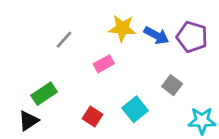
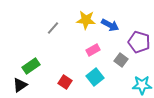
purple pentagon: (192, 37) -> (139, 42), moved
gray line: (64, 40) -> (53, 28), moved
pink rectangle: (104, 64) -> (93, 50), moved

